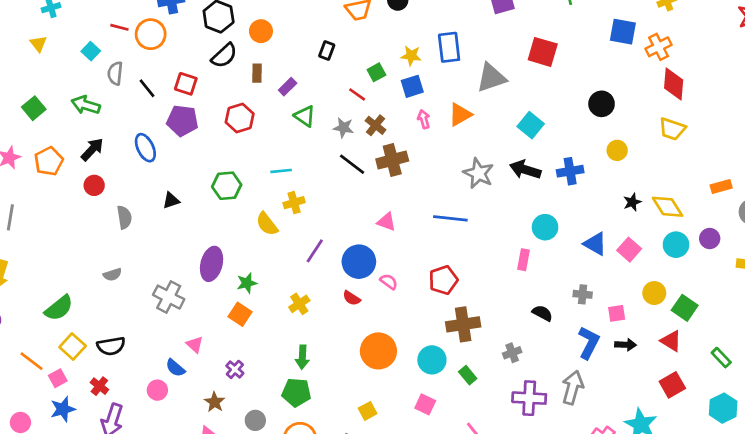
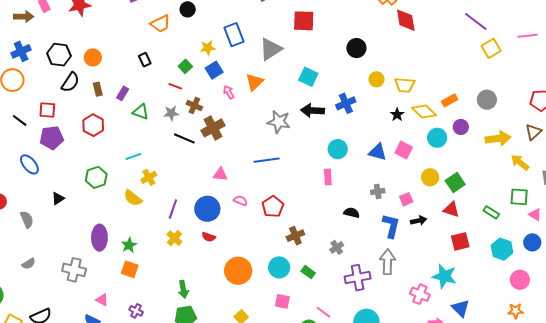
black rectangle: (327, 51) -> (145, 60), turned -32
yellow trapezoid: (672, 129) -> (405, 85), moved
orange rectangle: (721, 187) -> (450, 100), moved
pink semicircle: (389, 282) -> (240, 201), moved
yellow cross: (299, 304) -> (174, 238), moved
green square: (685, 308) -> (455, 183), turned 36
brown cross: (463, 324) -> (295, 236), size x0.7
red square: (672, 385) -> (460, 241), turned 30

